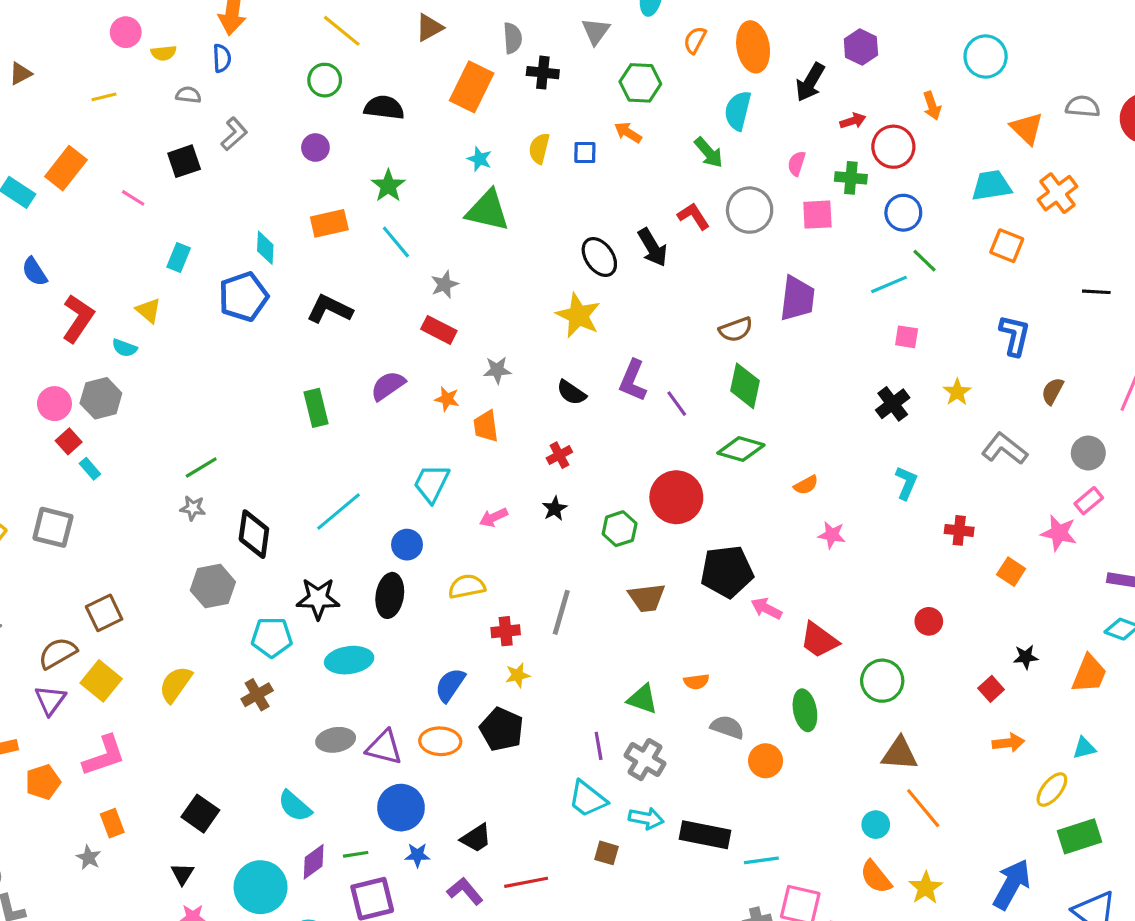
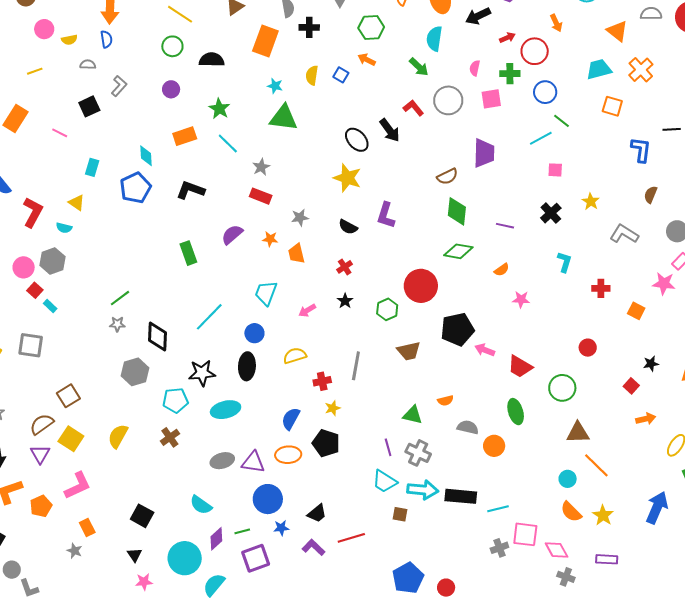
black arrow: (810, 82) -> (478, 16), turned 40
blue square: (585, 153) -> (341, 75), turned 35
blue L-shape: (1015, 335) -> (641, 150), moved
purple line: (677, 404) -> (505, 226), moved, turned -36
cyan arrow: (646, 818) -> (423, 490), size x1.4

